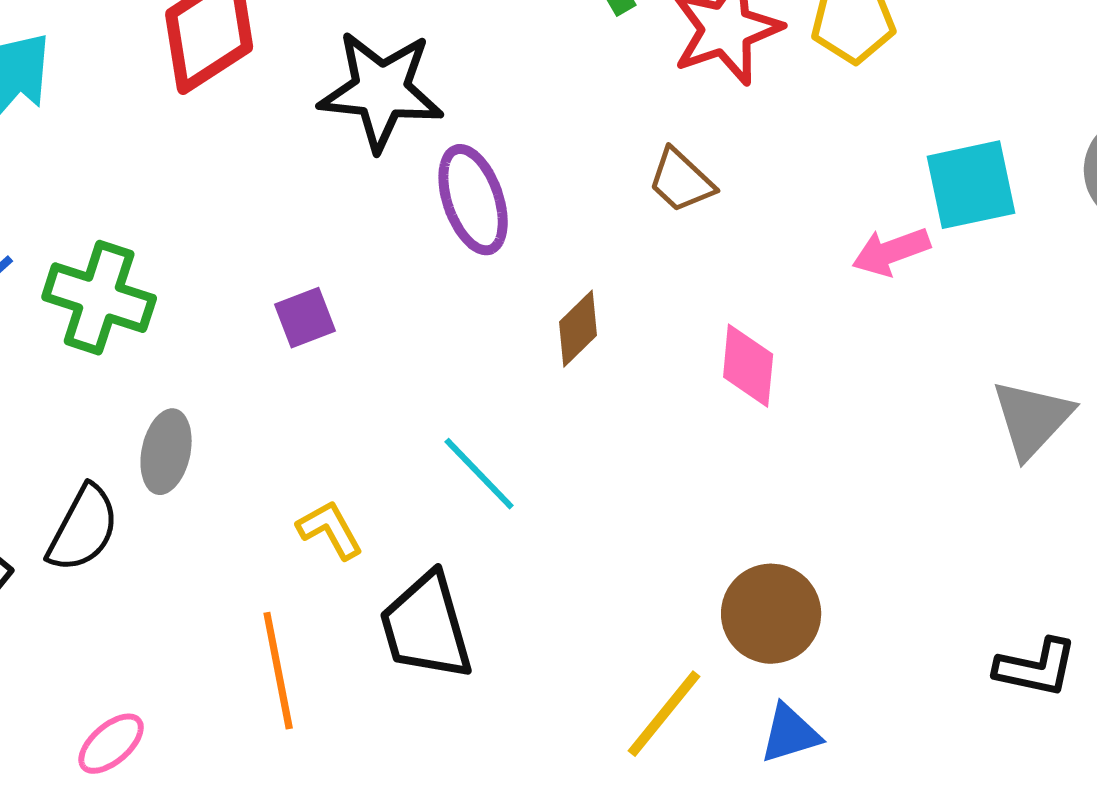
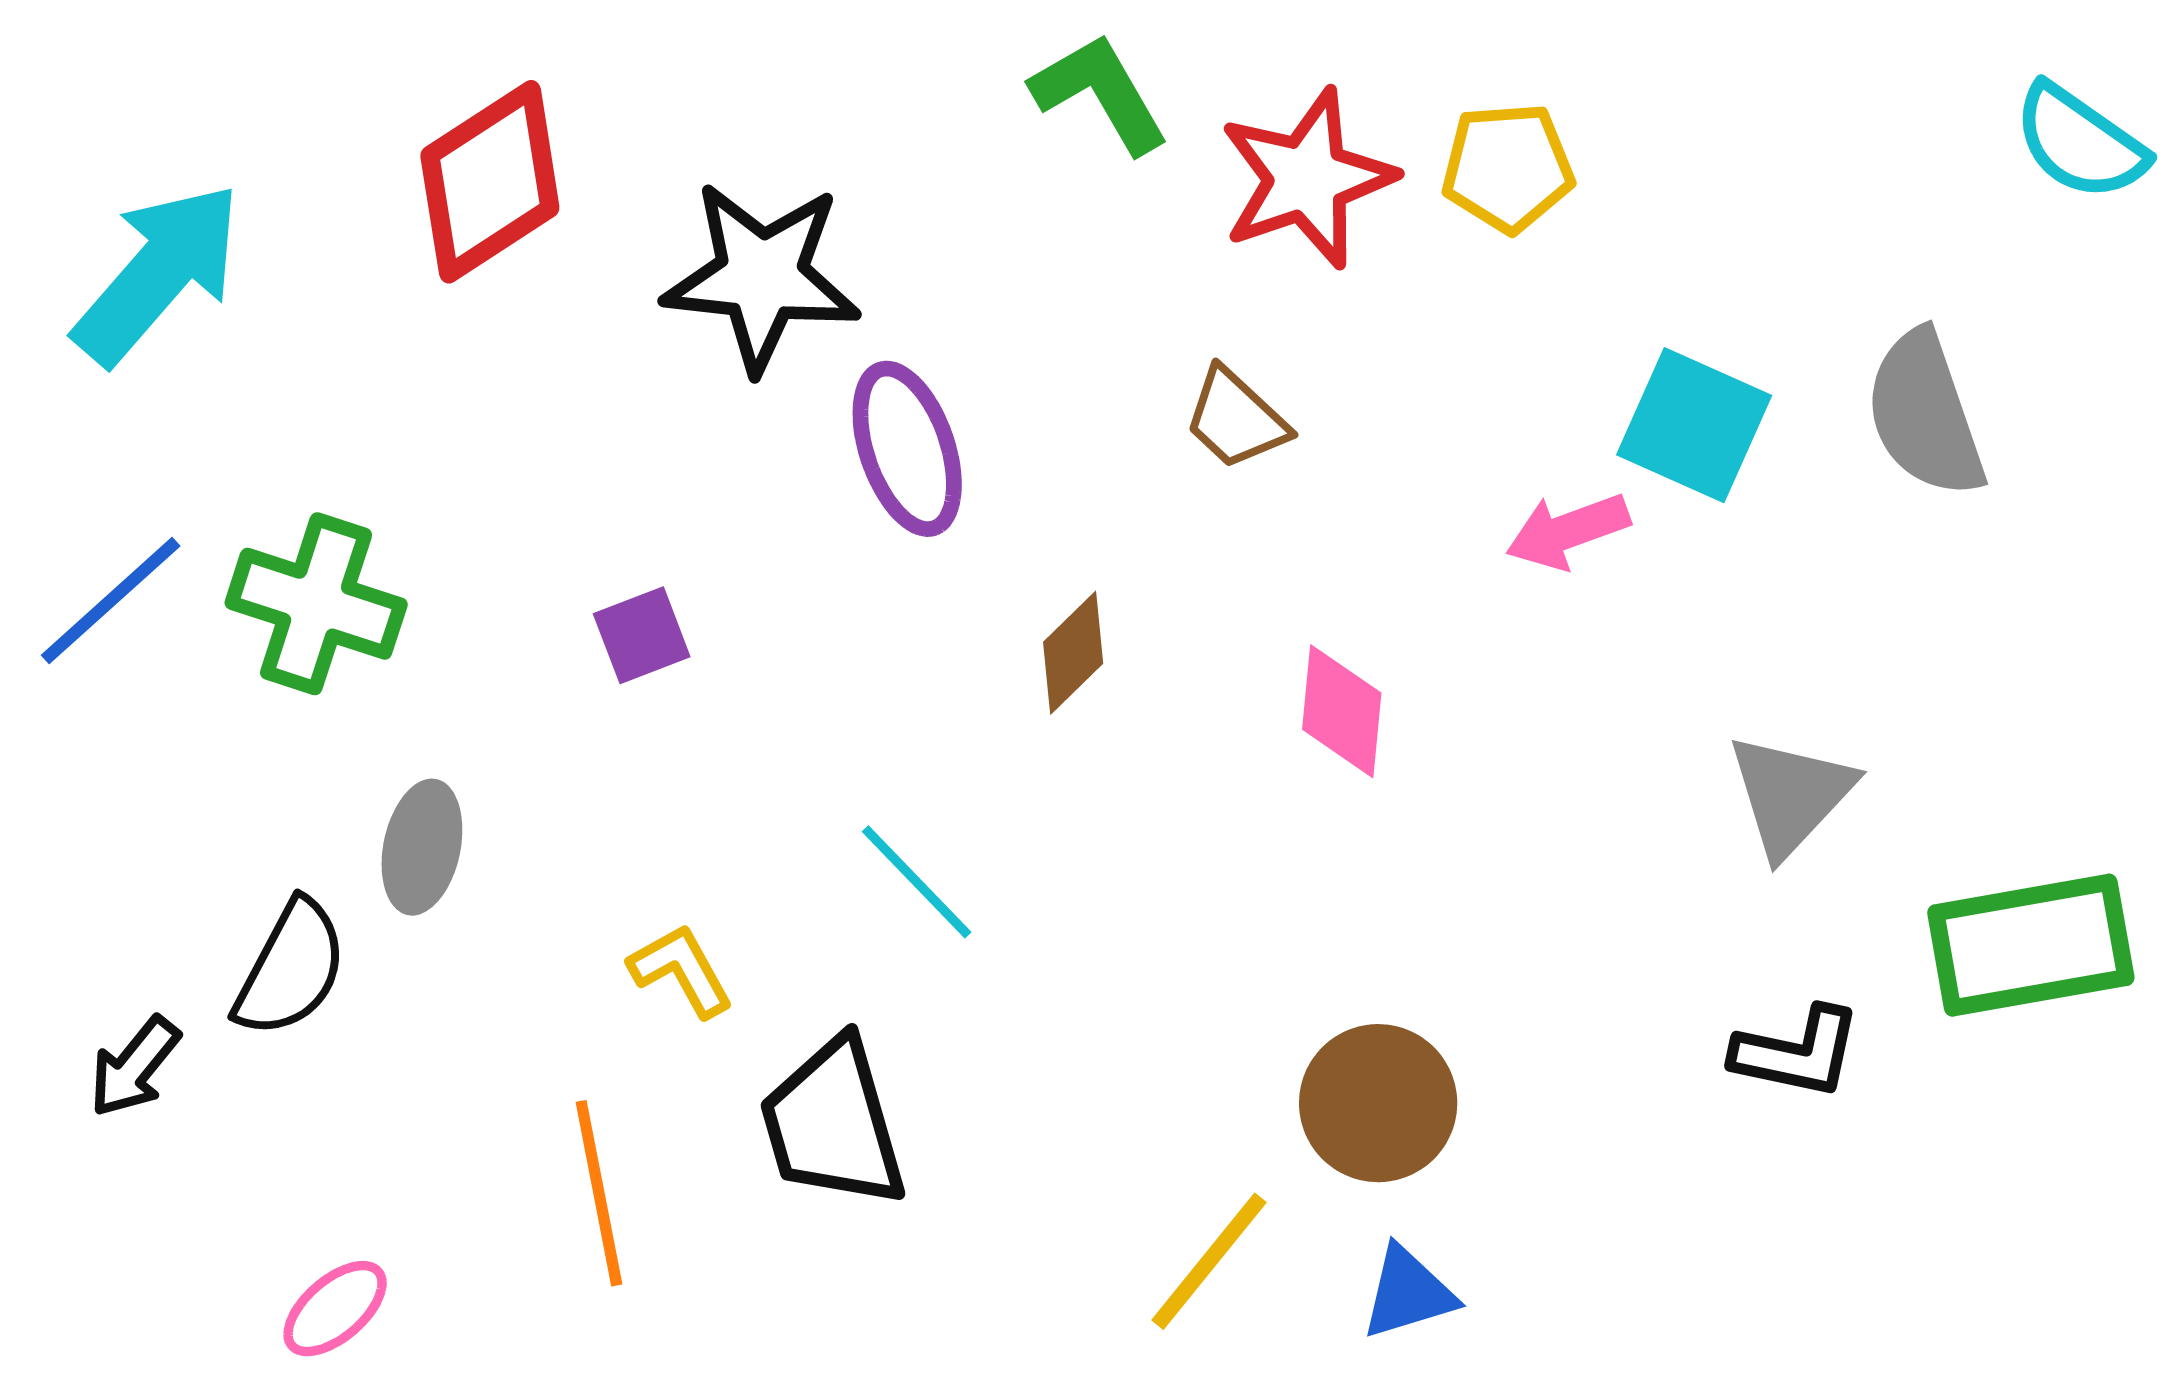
cyan square: (971, 185) -> (1694, 425), turned 36
black L-shape: (1036, 668) -> (1797, 1053), moved

